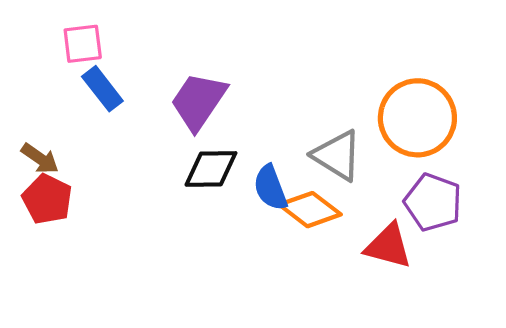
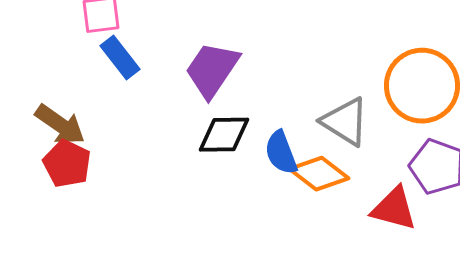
brown arrow: (40, 159) -> (60, 125), size x1.4

